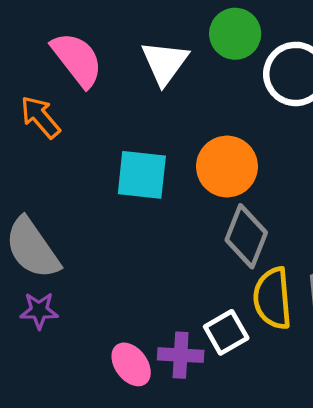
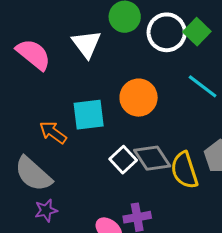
orange arrow: (40, 117) -> (53, 132), moved
gray diamond: (246, 236) -> (152, 158), moved, turned -42
white square: (226, 332) -> (123, 160), moved

